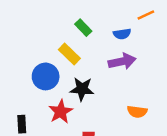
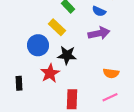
blue semicircle: (122, 34) -> (99, 11), turned 32

